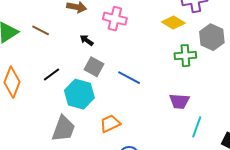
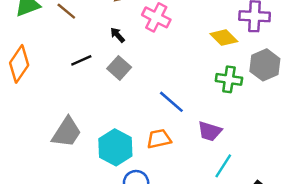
black line: (52, 75) -> (81, 60), moved
blue line: (129, 78) -> (171, 102), moved
cyan hexagon: (79, 94) -> (115, 147), moved
orange trapezoid: (110, 124) -> (159, 139), moved

